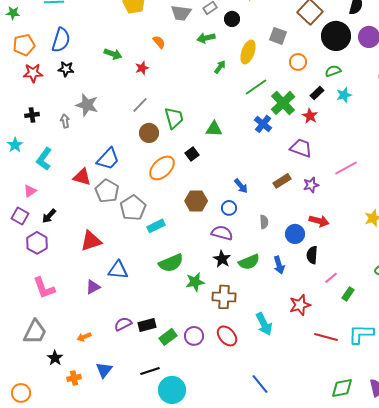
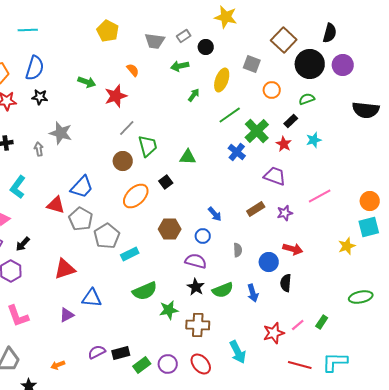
red star: (142, 68) -> (116, 96), size x1.6
cyan star: (344, 95) -> (314, 140), moved
gray line: (140, 105) -> (127, 128), moved
pink line: (331, 278) -> (298, 325), moved

